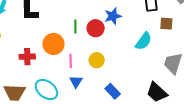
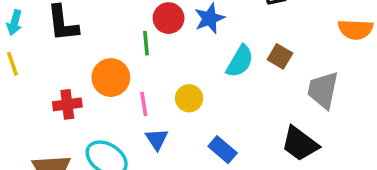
brown square: (166, 24) -> (280, 56), moved, turned 32
red circle: (96, 28) -> (169, 18), moved
cyan semicircle: (143, 41) -> (240, 61), moved

